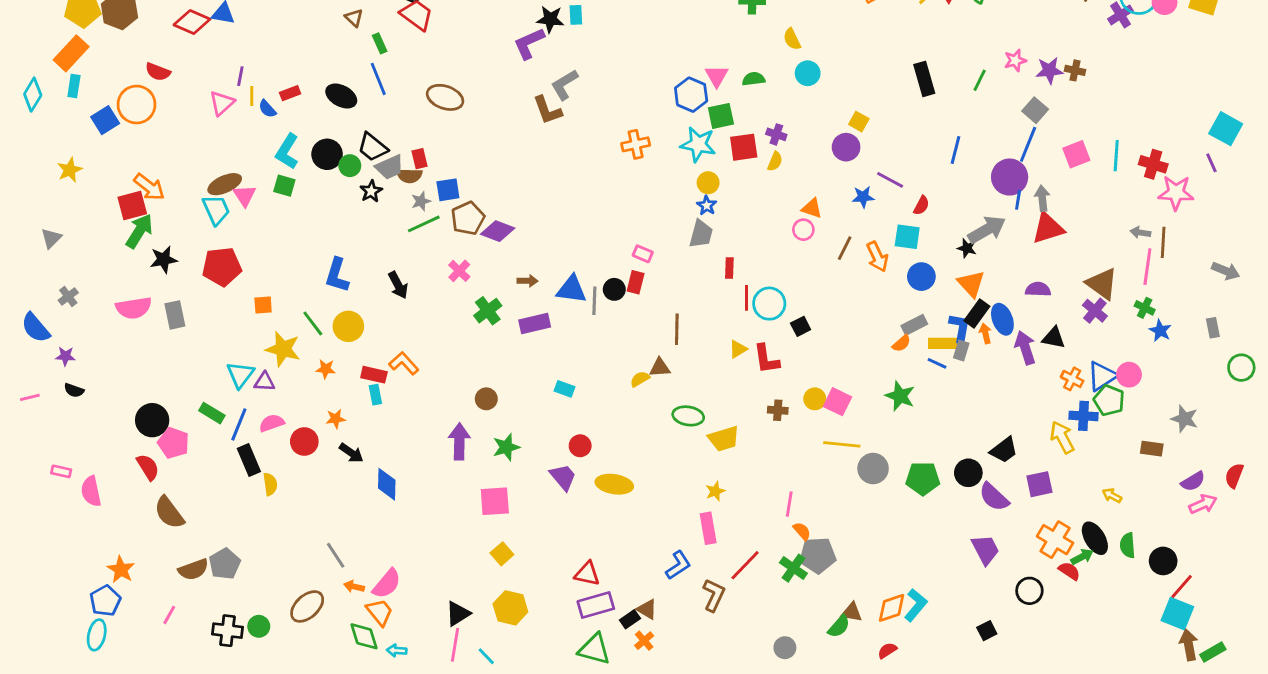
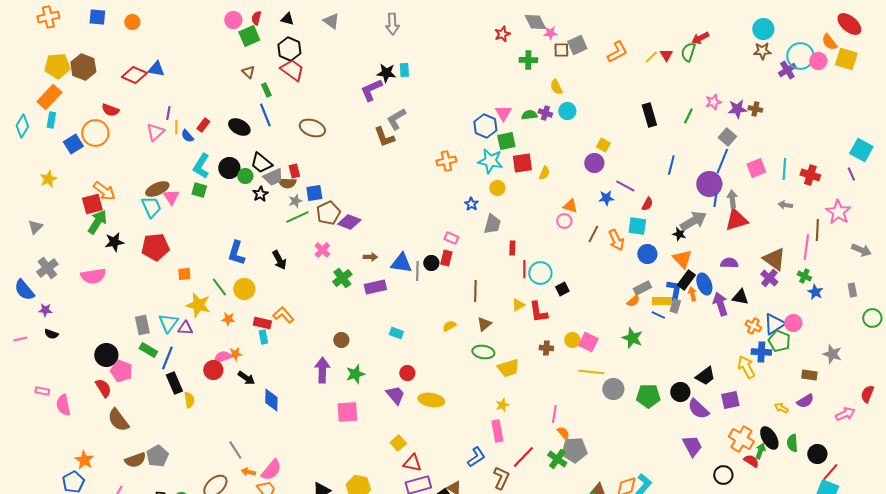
red rectangle: (290, 93) -> (203, 125), turned -32
purple cross: (776, 134) -> (545, 113), moved
pink star: (1176, 193) -> (838, 212), moved, turned 30
blue star: (707, 205) -> (471, 204), moved
gray arrow: (1140, 232) -> (785, 205), moved
gray cross: (68, 296) -> (47, 268), size x1.5
gray rectangle: (175, 315) -> (142, 325), moved
brown triangle: (660, 368) -> (484, 324), moved, turned -35
pink semicircle: (272, 423) -> (222, 357), moved
purple semicircle: (1193, 481) -> (805, 401), moved
yellow square: (502, 554) -> (398, 443), moved
green arrow: (1082, 557) -> (760, 451), turned -42

